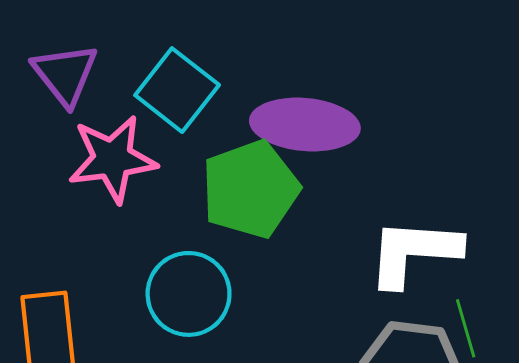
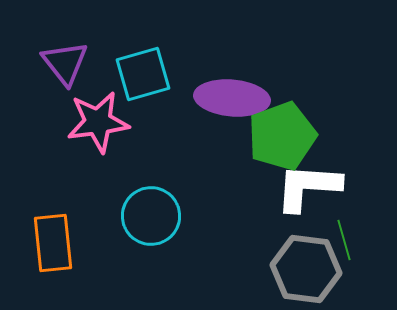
cyan square: (177, 90) -> (143, 74), turned 36
green pentagon: (250, 189) -> (282, 136), moved

